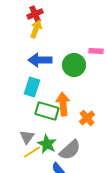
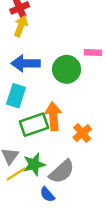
green rectangle: (47, 111) -> (34, 125), turned -35
green star: (47, 144) -> (34, 164), turned 30

